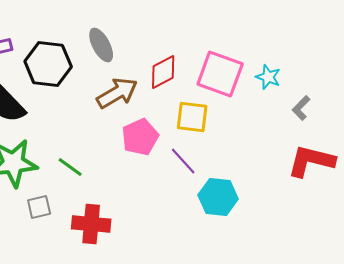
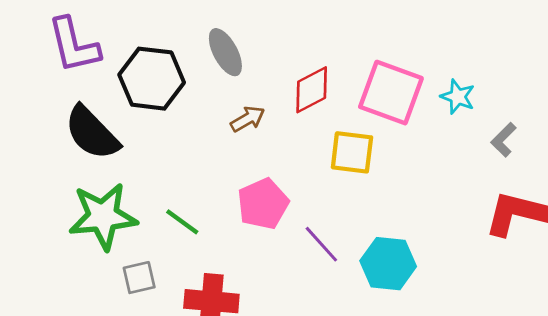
brown arrow: (117, 93) -> (248, 119), size x0.6
pink pentagon: (140, 137) -> (263, 204), moved
purple line: (183, 161) -> (321, 244), moved

